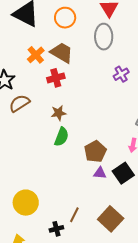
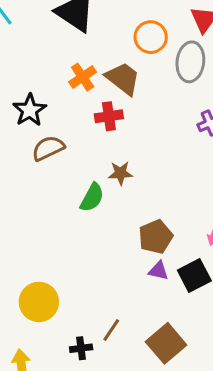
orange circle: (65, 18) -> (151, 37), moved
brown star: (59, 113) -> (120, 173), moved
green semicircle: (61, 137) -> (92, 198), moved

